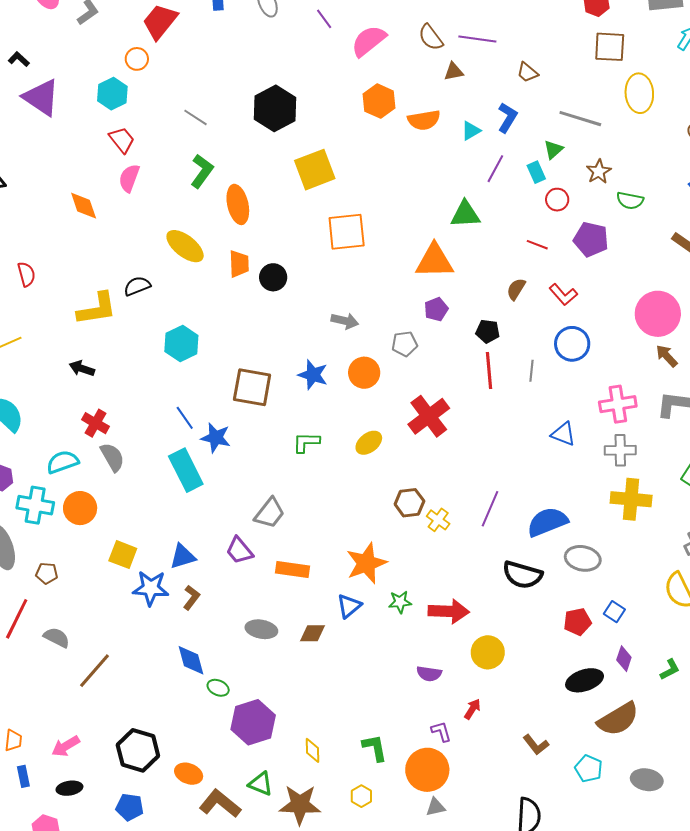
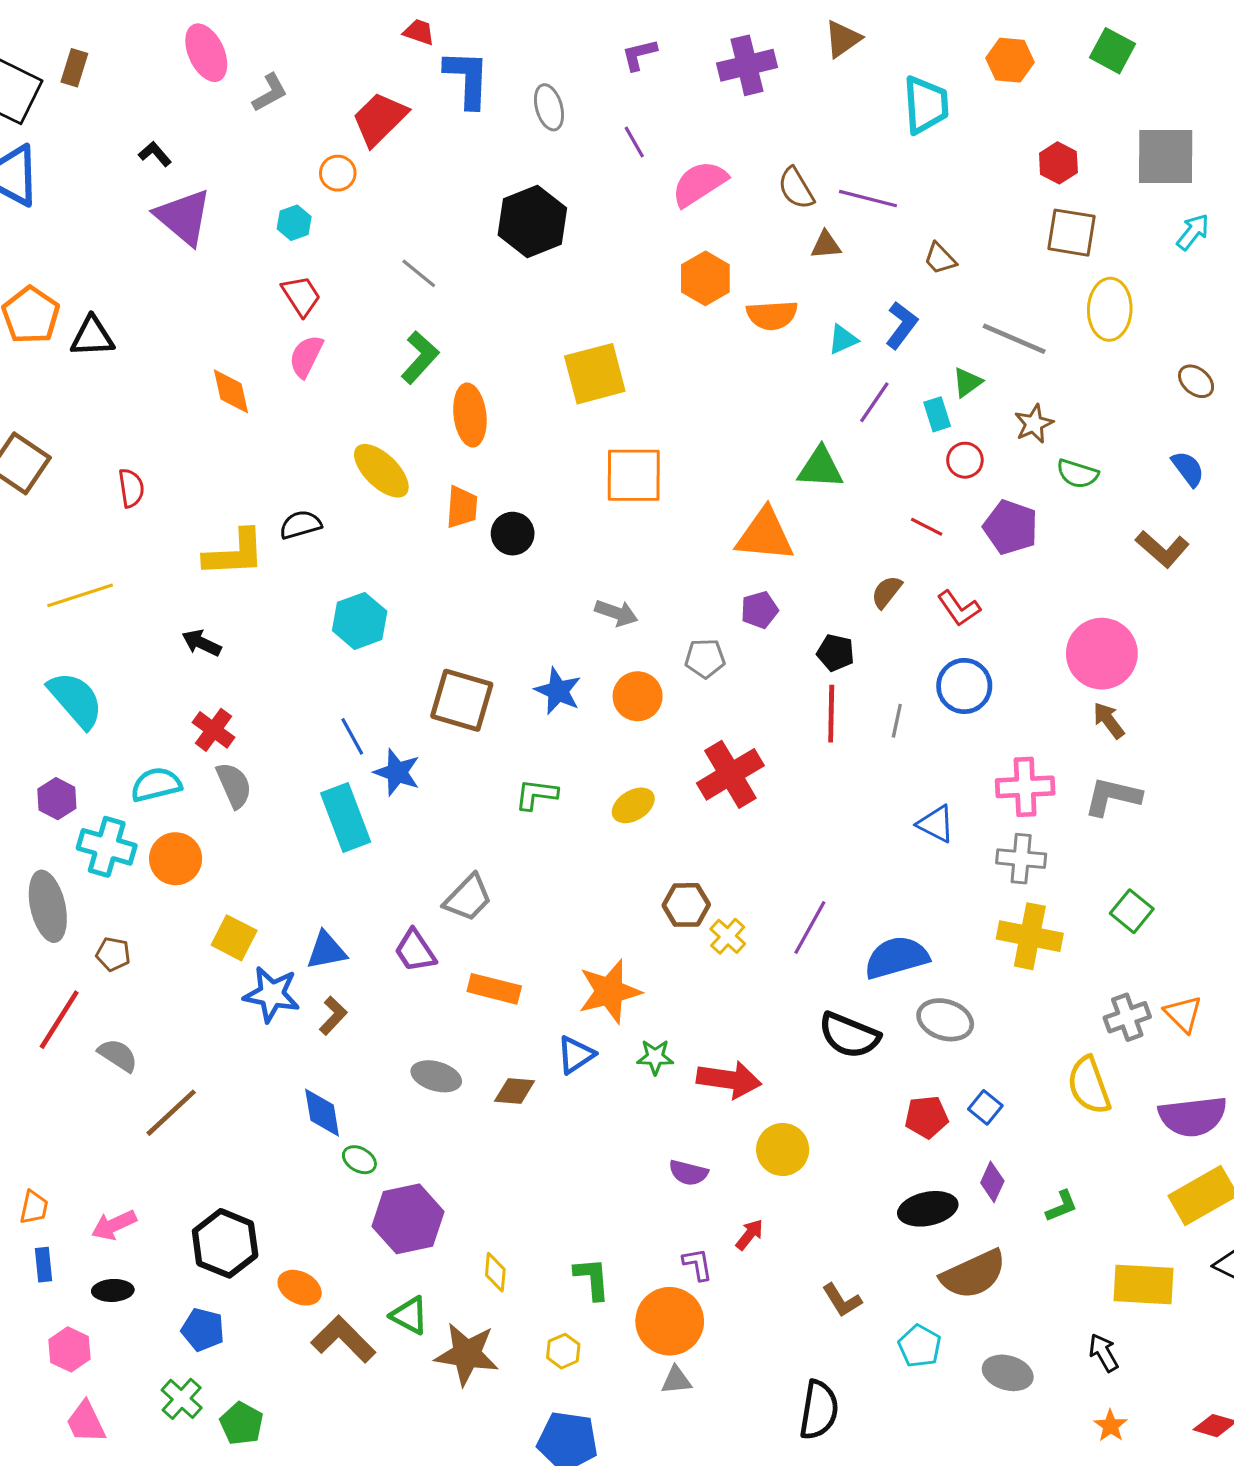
cyan hexagon: (112, 94) -> (294, 223), size x0.7
black hexagon: (275, 108) -> (532, 222), moved

